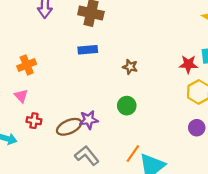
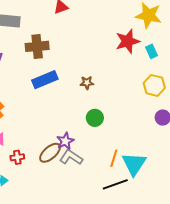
blue rectangle: (88, 50) -> (45, 80), size x1.4
red star: (188, 64) -> (128, 41), moved, size x1.4
gray L-shape: (87, 156) -> (71, 157), moved

